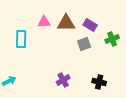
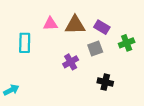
purple cross: (63, 80) -> (71, 62), moved
black cross: (99, 82) -> (105, 82), moved

